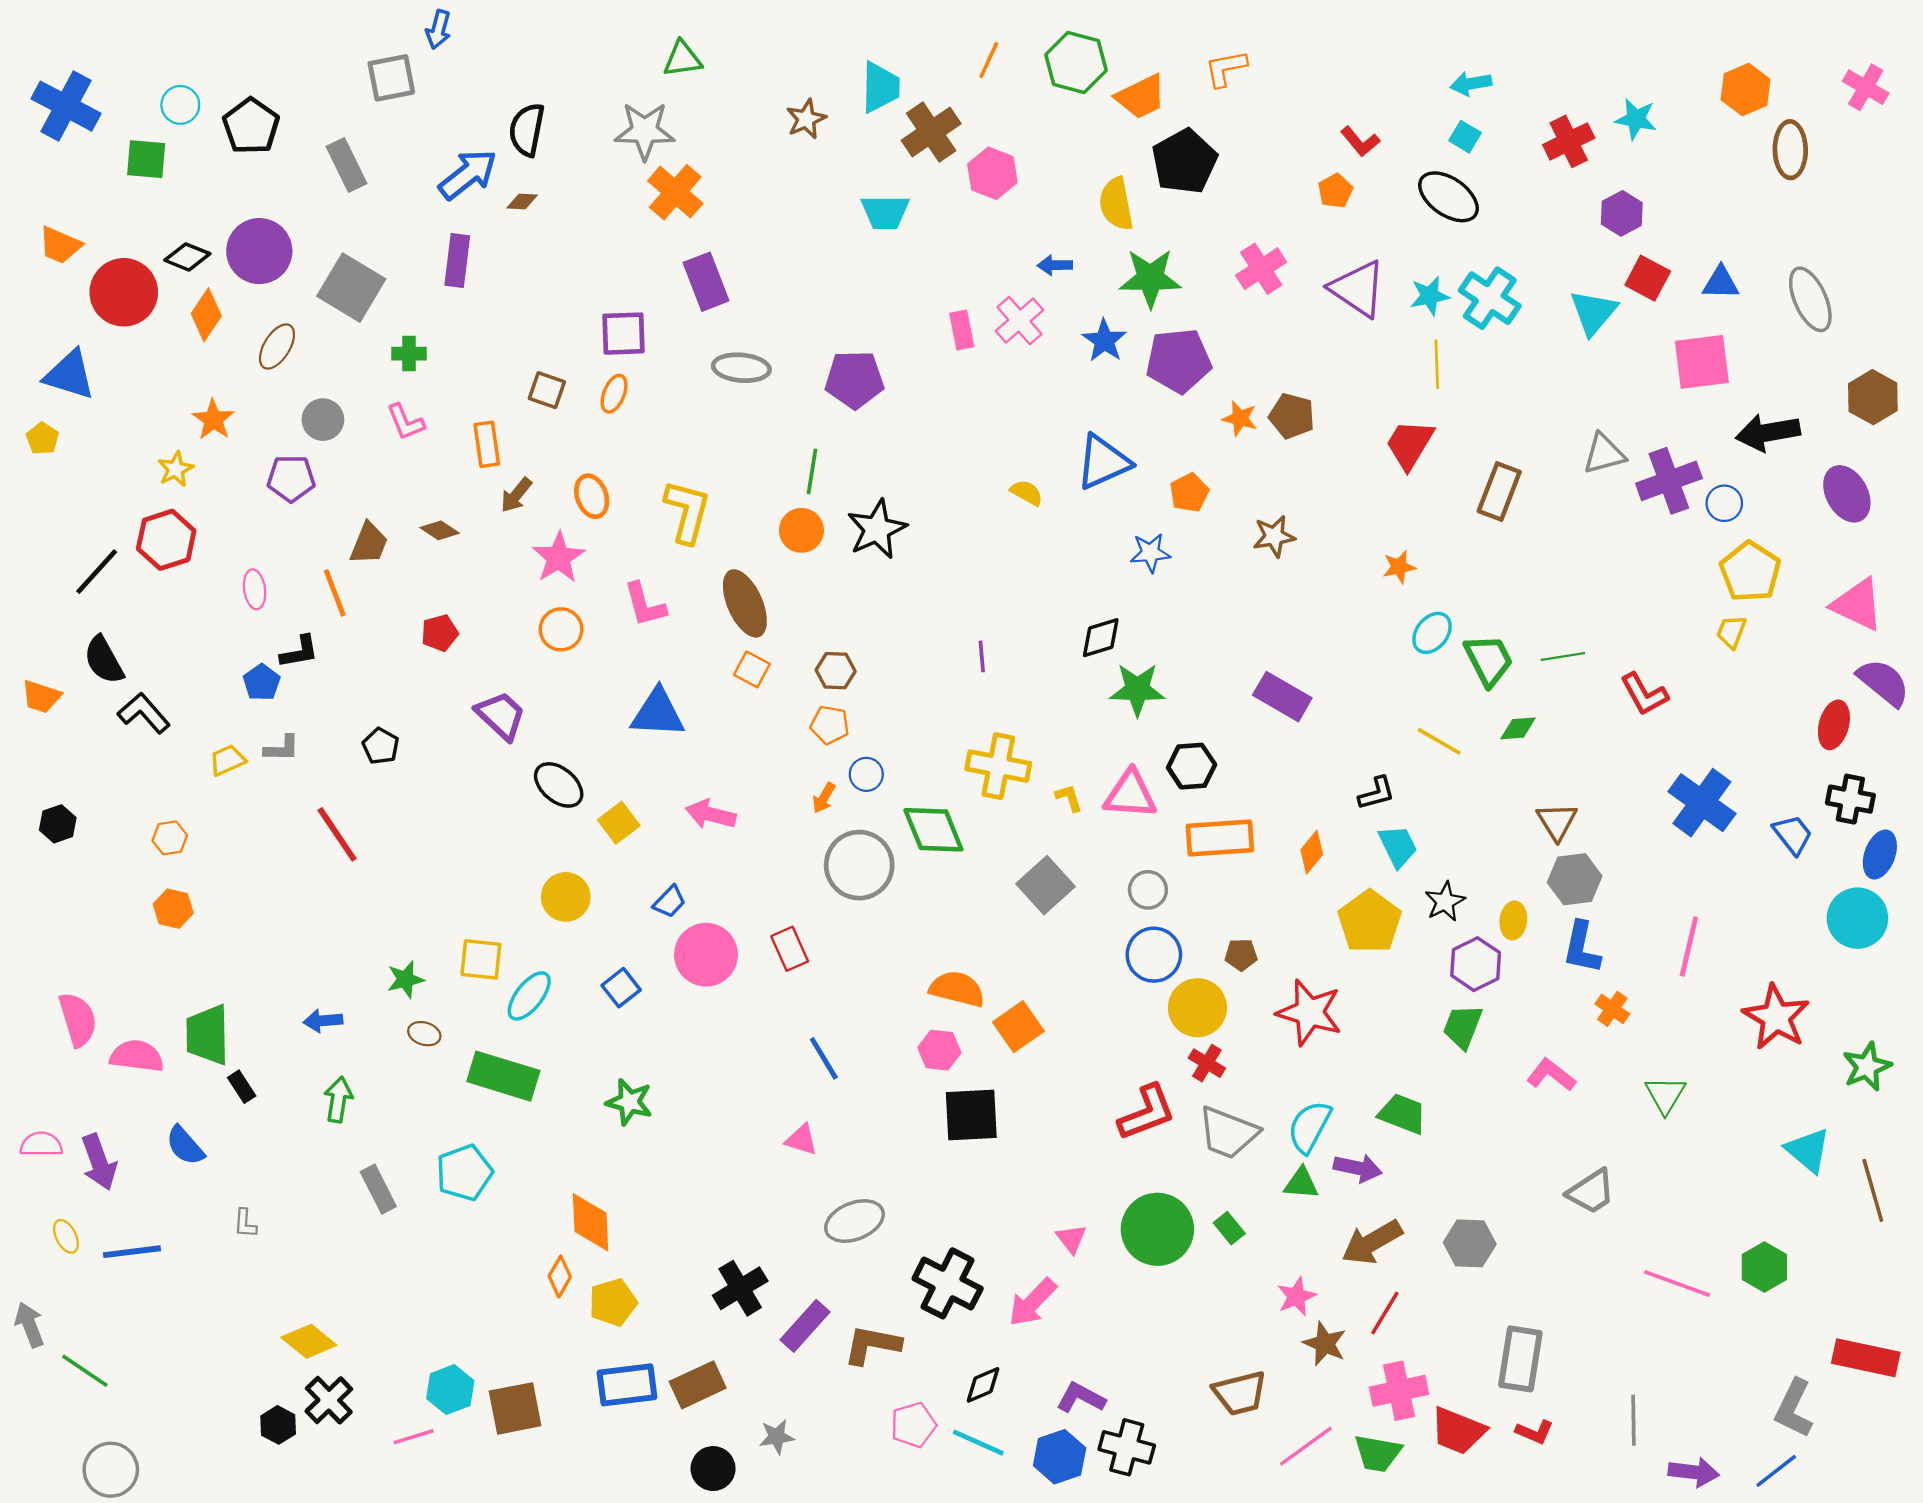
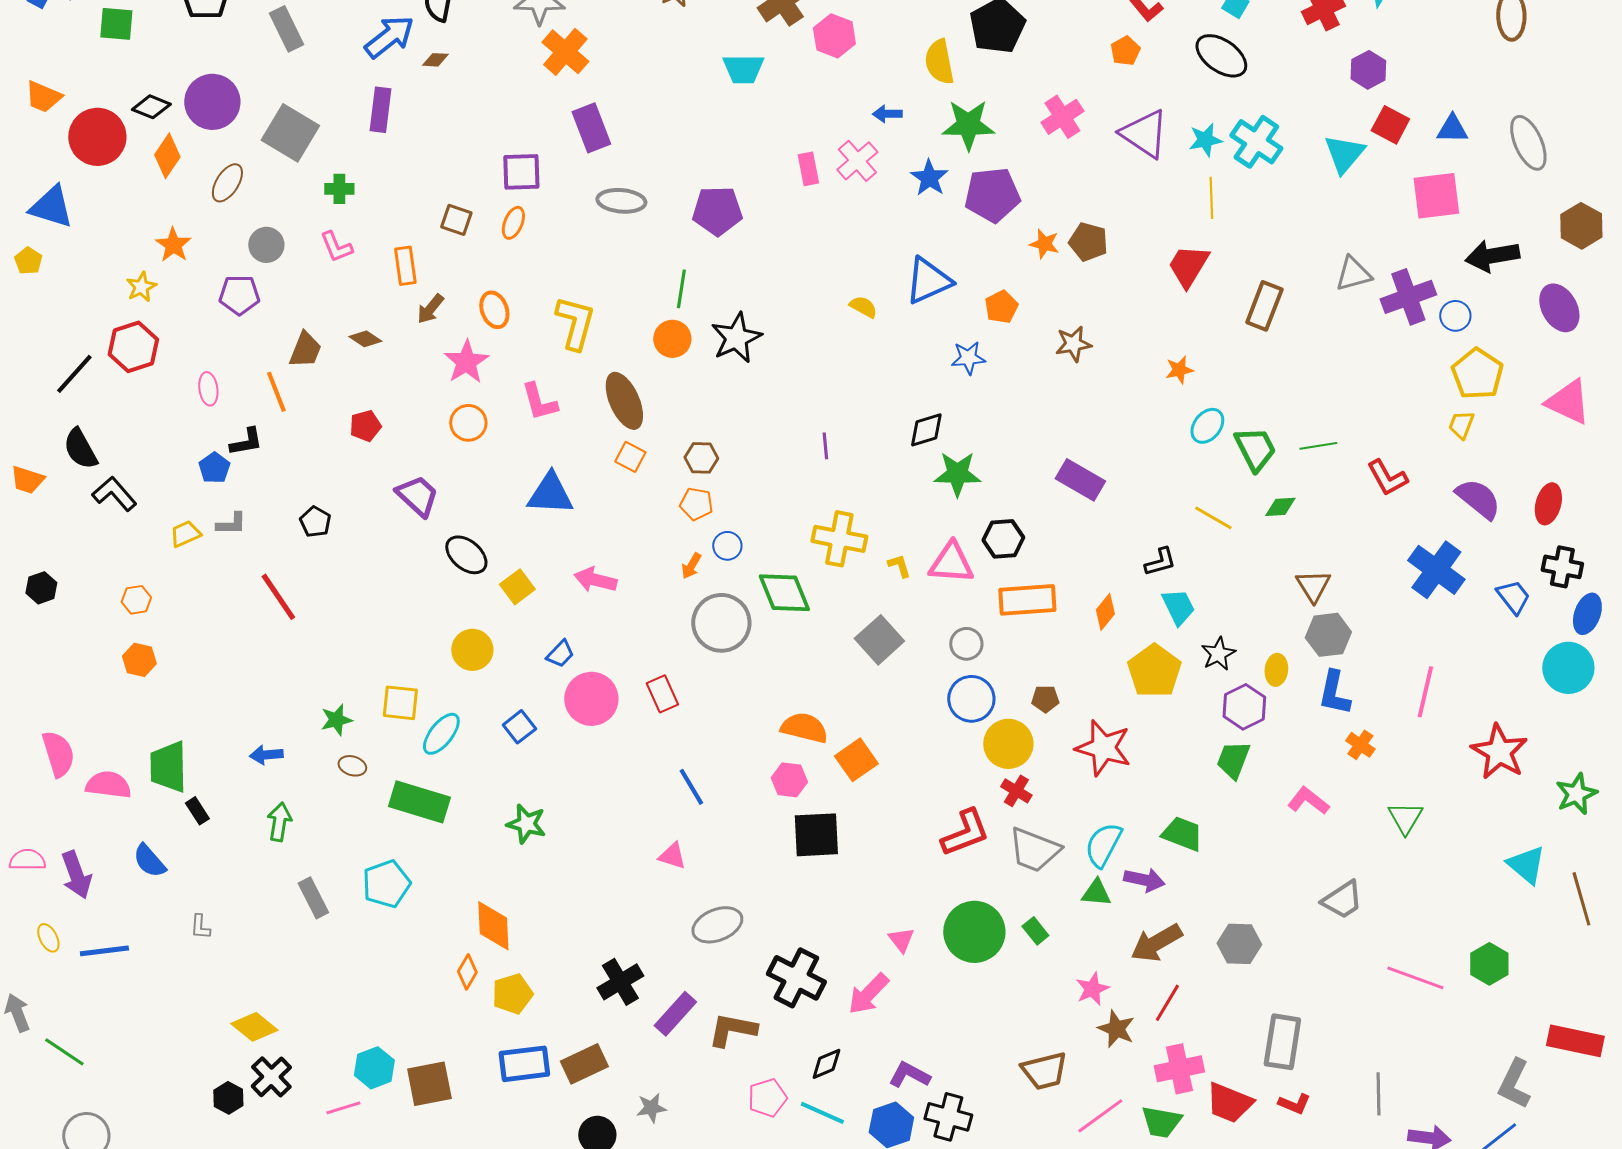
purple semicircle: (1883, 682) -> (1478, 499), moved

